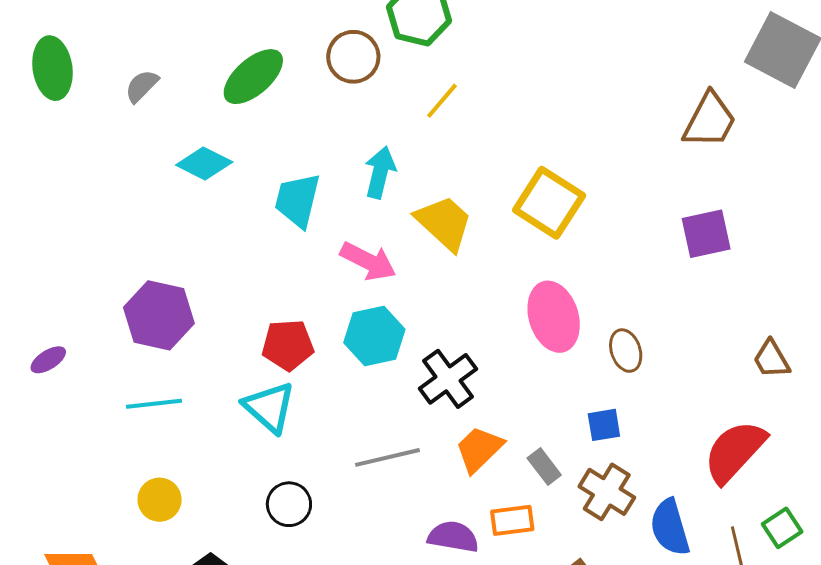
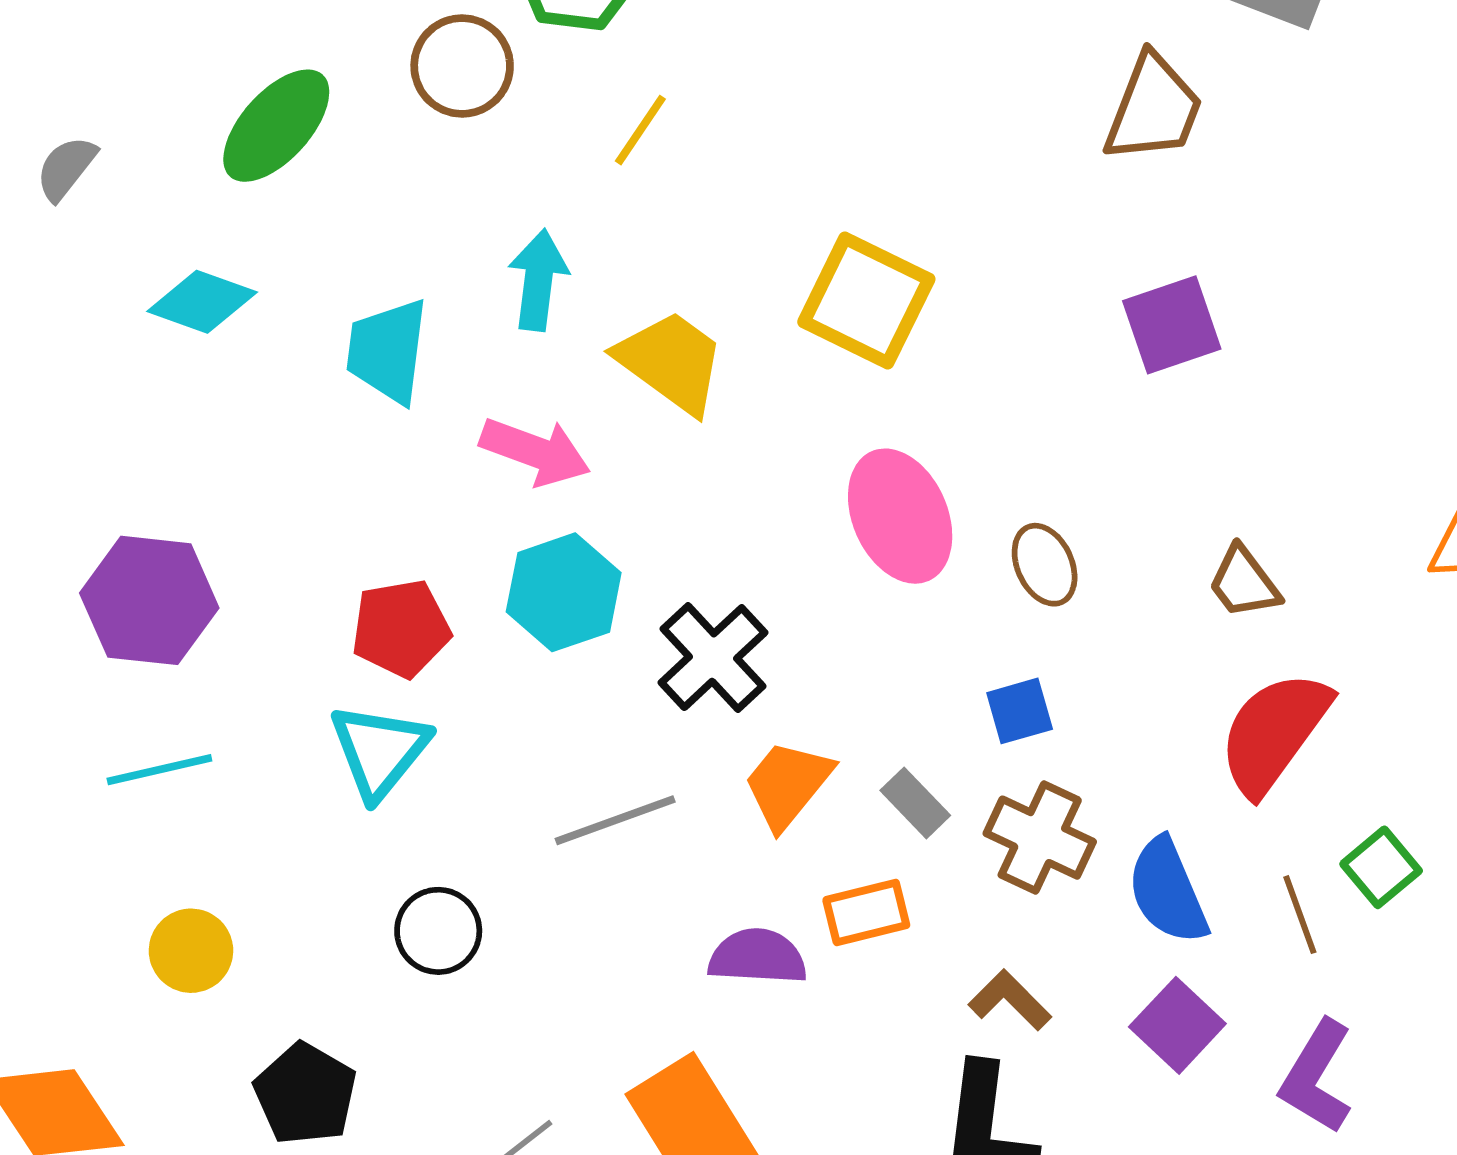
brown trapezoid: (771, 359) -> (1244, 582), moved
cyan triangle: (269, 407) -> (380, 751), turned 34

